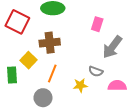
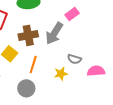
pink rectangle: (97, 24) -> (72, 14), turned 40
gray arrow: (112, 47) -> (54, 33), moved

